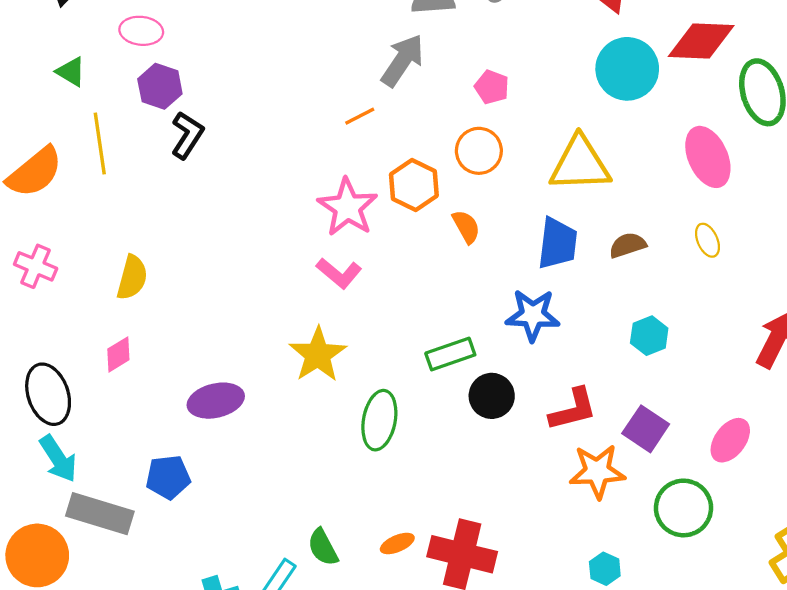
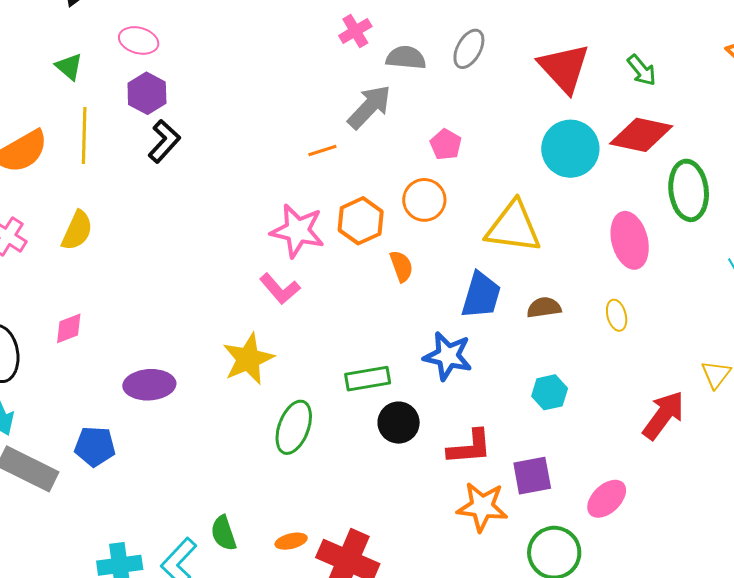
pink star: (348, 207) -> (297, 231), turned -30
yellow semicircle: (132, 277) -> (77, 231), moved
purple square: (646, 429) -> (532, 476), turned 36

